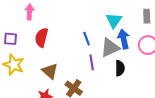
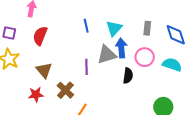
blue line: (87, 39) -> (86, 26), moved
black semicircle: (120, 68) -> (128, 76), moved

